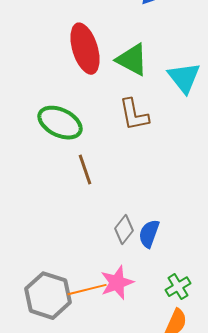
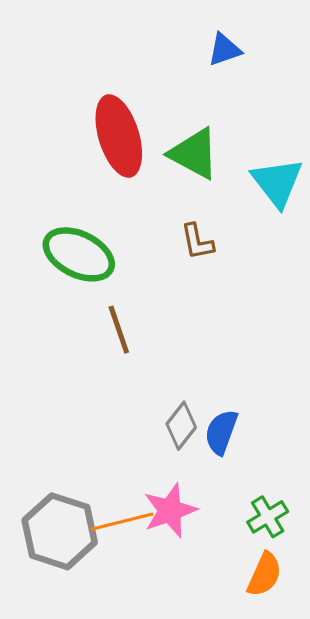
brown L-shape: (134, 115) -> (197, 242), size x0.7

